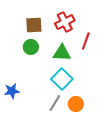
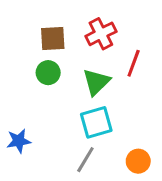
green triangle: (62, 53) -> (96, 82), turned -48
cyan square: (62, 79) -> (96, 122), turned 30
orange circle: (76, 104) -> (138, 161), moved

